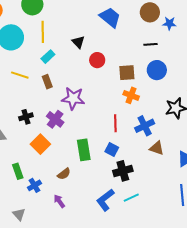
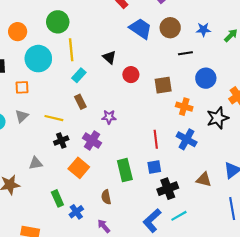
brown circle: (150, 12) -> (170, 28), moved
blue circle: (157, 70) -> (206, 78), moved
yellow line: (20, 75) -> (54, 118), moved
orange cross: (131, 95) -> (184, 107), moved
purple star: (73, 98) -> (109, 117), size x0.6
blue cross: (145, 126) -> (187, 139), turned -30
brown triangle: (157, 148) -> (204, 179), moved
blue square: (112, 149) -> (154, 167), turned -32
brown semicircle: (64, 174) -> (106, 197), turned 120

